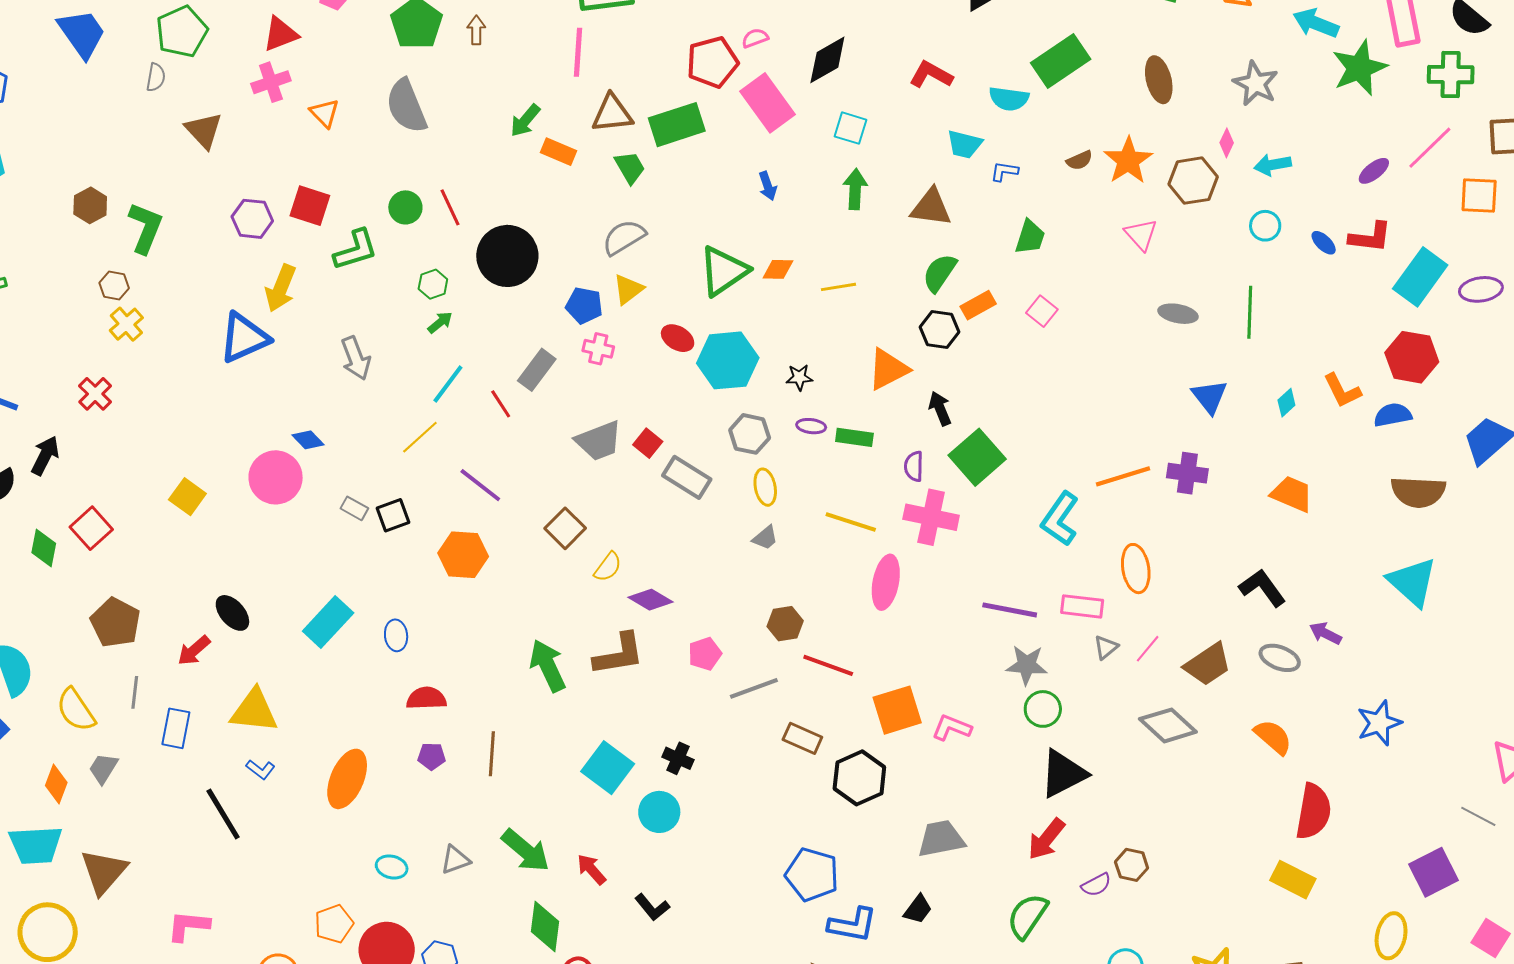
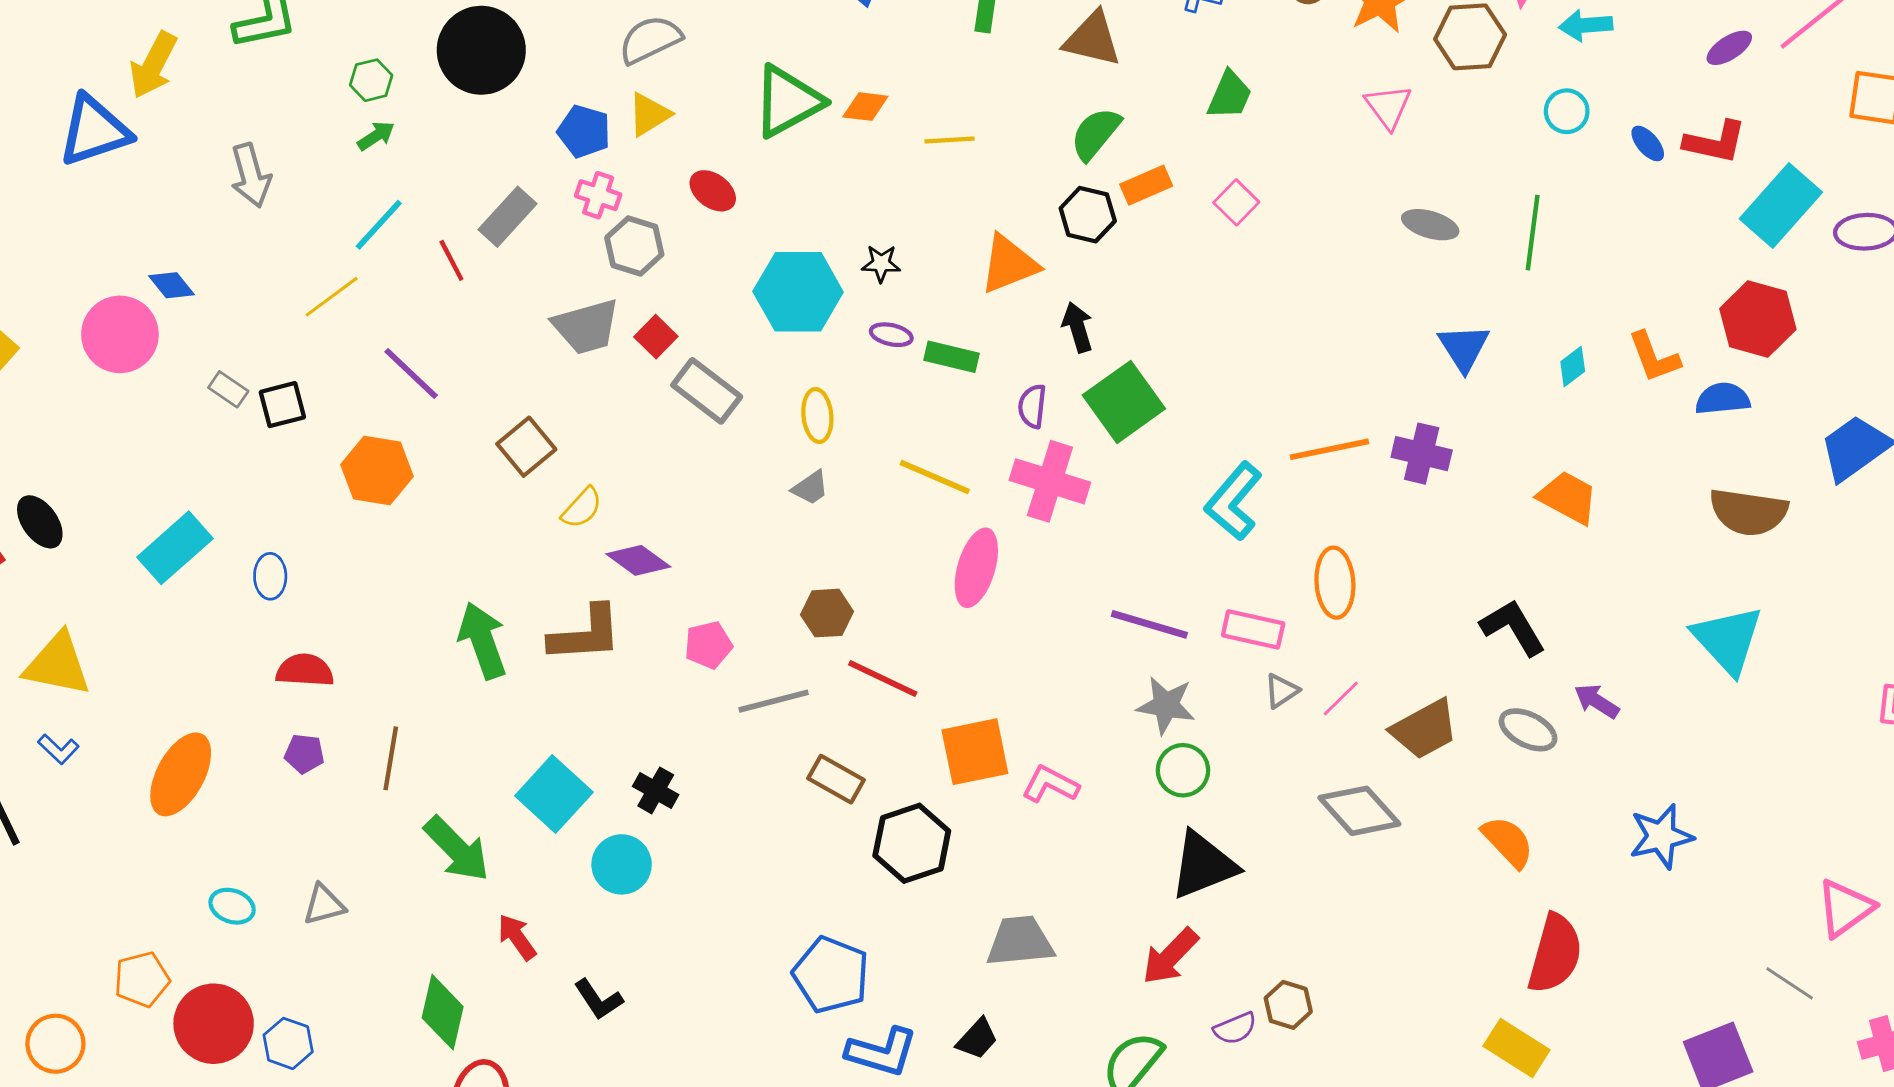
cyan hexagon: (728, 360) -> (798, 292), moved
gray hexagon: (750, 434) -> (634, 246), moved
green arrow: (526, 851) -> (457, 849), moved

